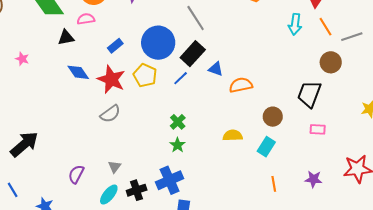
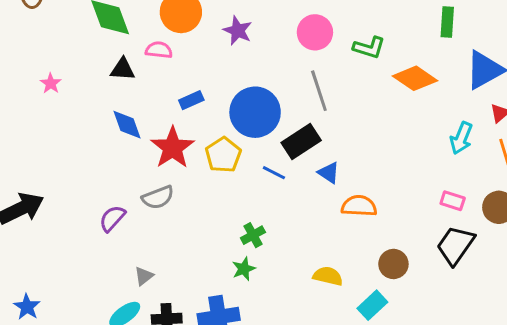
blue line: (181, 78) -> (274, 173), turned 56
pink rectangle: (318, 129) -> (453, 201), moved
purple semicircle: (76, 174) -> (112, 218), moved

